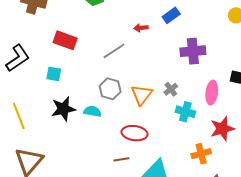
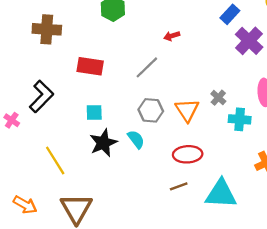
blue rectangle: (171, 15) -> (230, 14), moved
purple cross: (193, 51) -> (249, 41), moved, turned -30
cyan square: (54, 74) -> (94, 113), moved
cyan semicircle: (92, 111) -> (136, 139), turned 54

